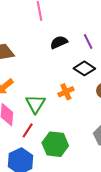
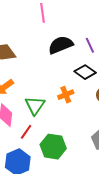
black semicircle: (59, 42) -> (61, 45), size x1.4

